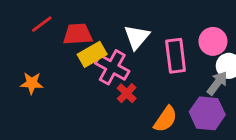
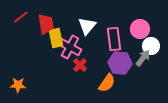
red trapezoid: (78, 34) -> (46, 24), turned 85
yellow rectangle: (92, 54) -> (56, 38), turned -72
orange star: (32, 83) -> (18, 85), moved
purple hexagon: (207, 113) -> (120, 63), moved

